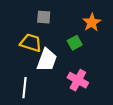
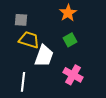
gray square: (44, 17) -> (21, 20), moved
orange star: (92, 22) -> (68, 13), moved

